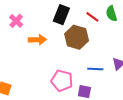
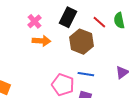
pink cross: (16, 21) -> (35, 21), moved
blue line: (95, 69) -> (86, 74), moved

